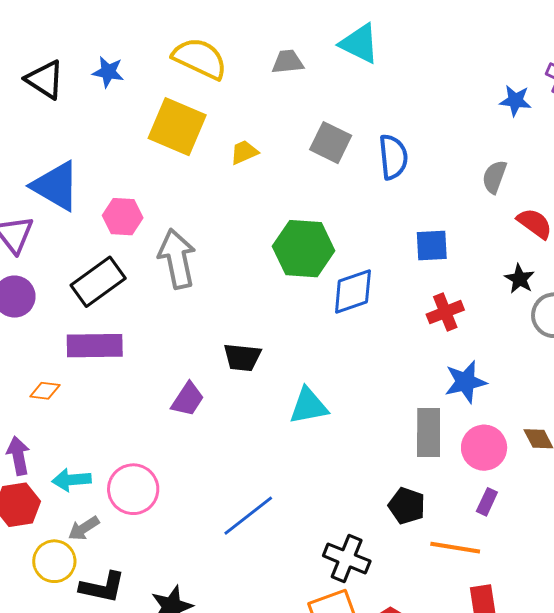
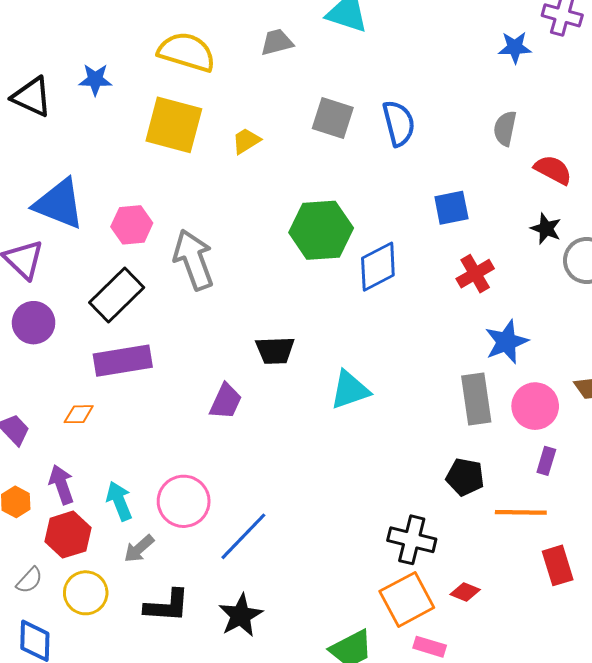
cyan arrow: (71, 480) -> (119, 501), turned 81
blue line: (248, 516) -> (243, 536), moved
yellow circle: (54, 561) -> (86, 593), moved

